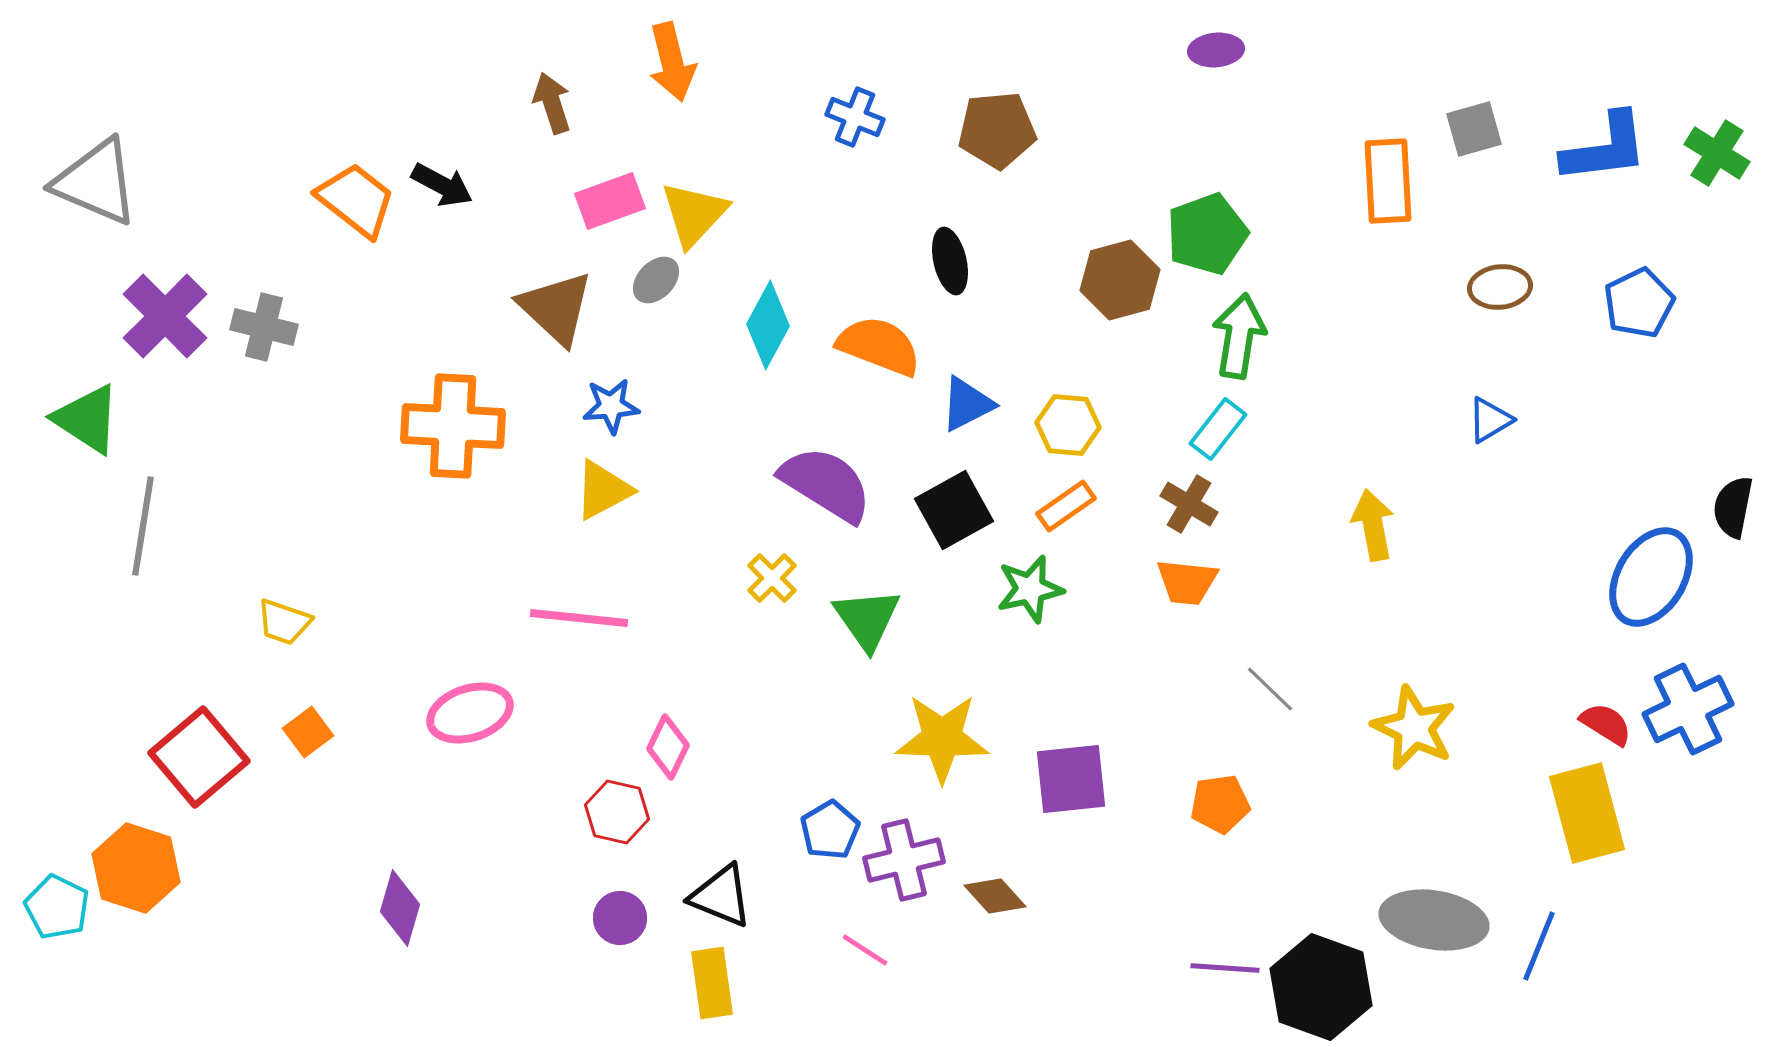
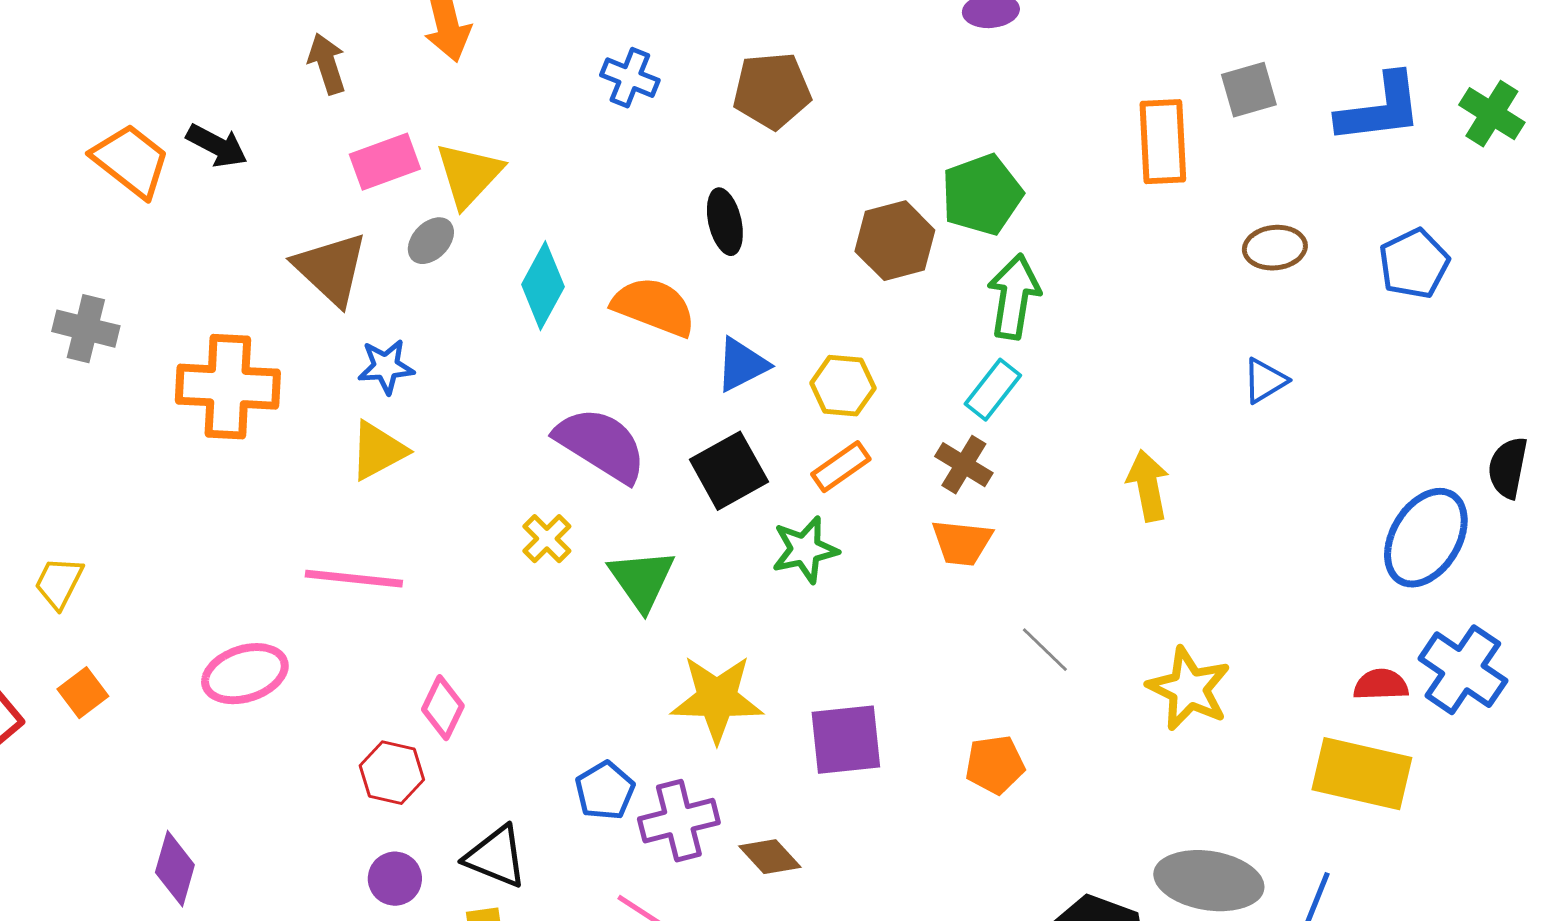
gray cross: (264, 327) -> (86, 329), moved
yellow trapezoid: (284, 622) -> (59, 583), turned 98
blue cross: (1688, 709) -> (1463, 670), turned -30
red semicircle: (1606, 724) -> (1381, 685), turned -34
yellow rectangle: (1587, 813) -> (1362, 774), turned -62

